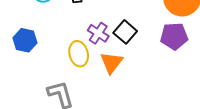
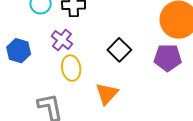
purple cross: (98, 33) -> (62, 40), moved
orange triangle: (111, 63) -> (107, 94), moved

